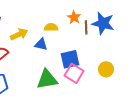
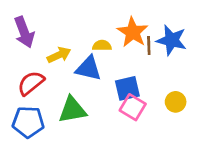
orange star: (74, 17) -> (133, 32), size x1.6
blue triangle: (41, 44) -> (88, 68), size x1.5
green triangle: (47, 79) -> (72, 110), moved

